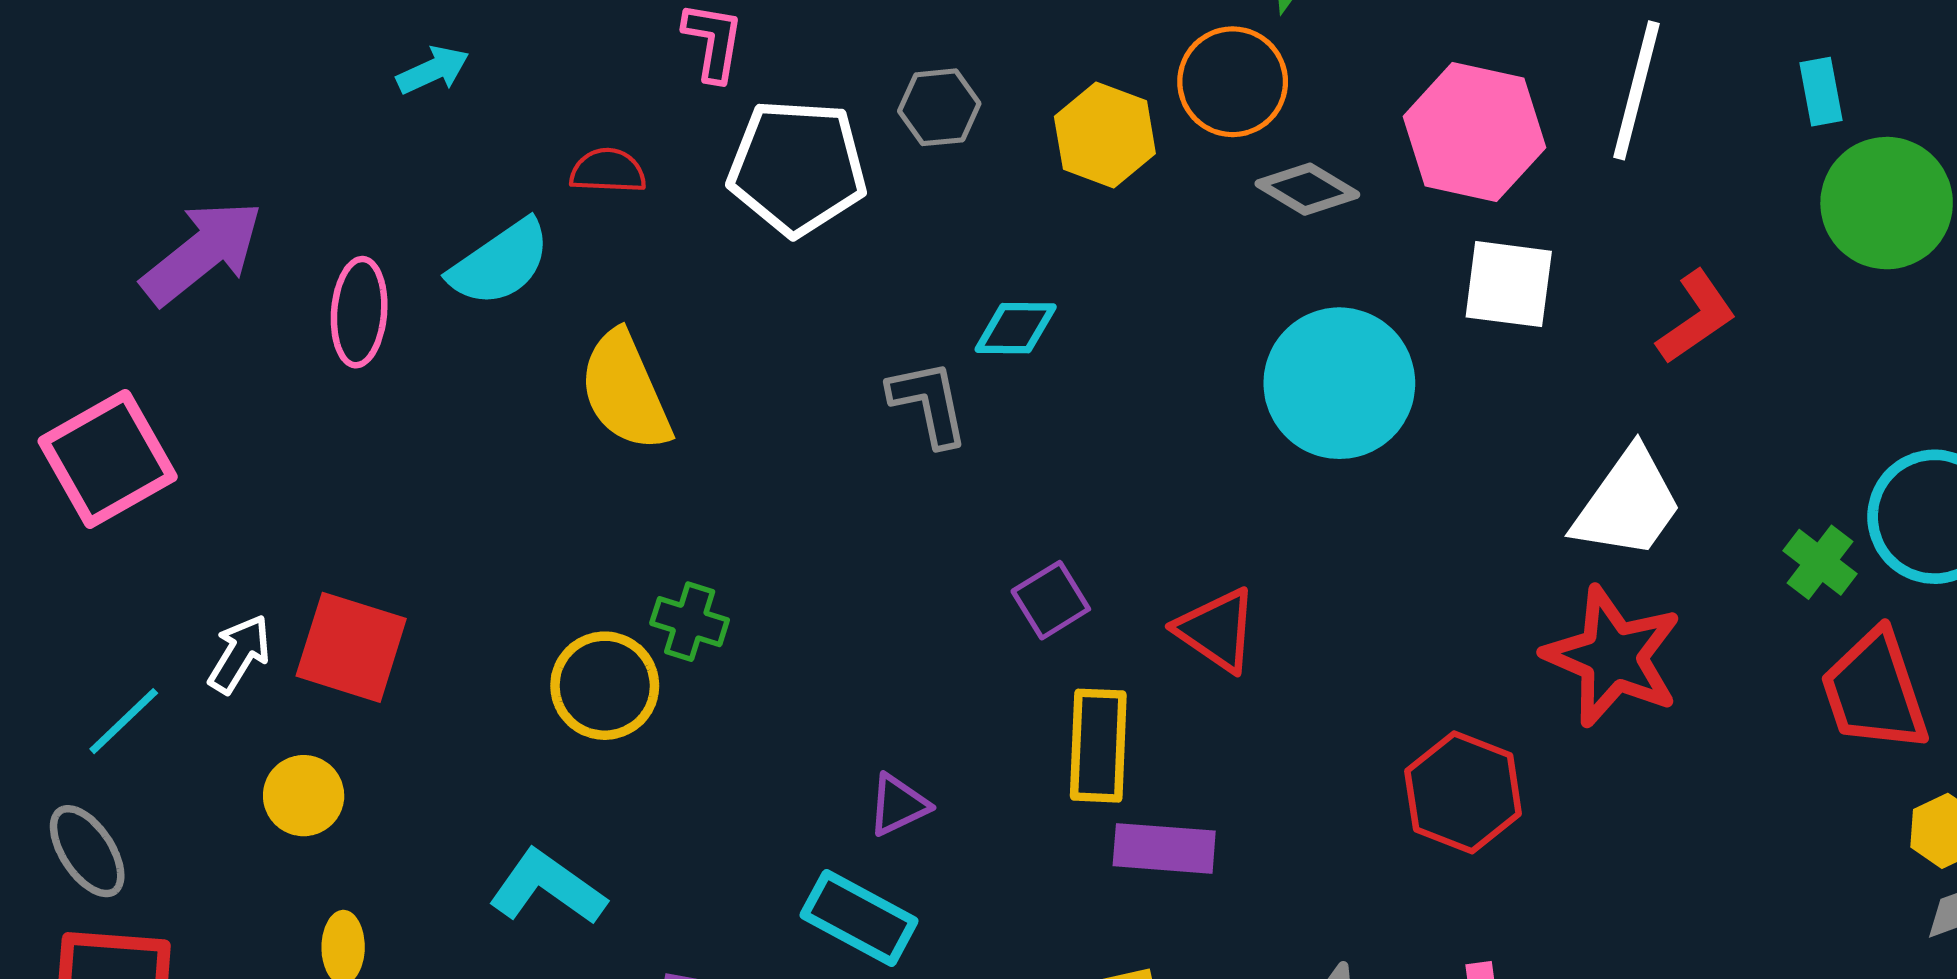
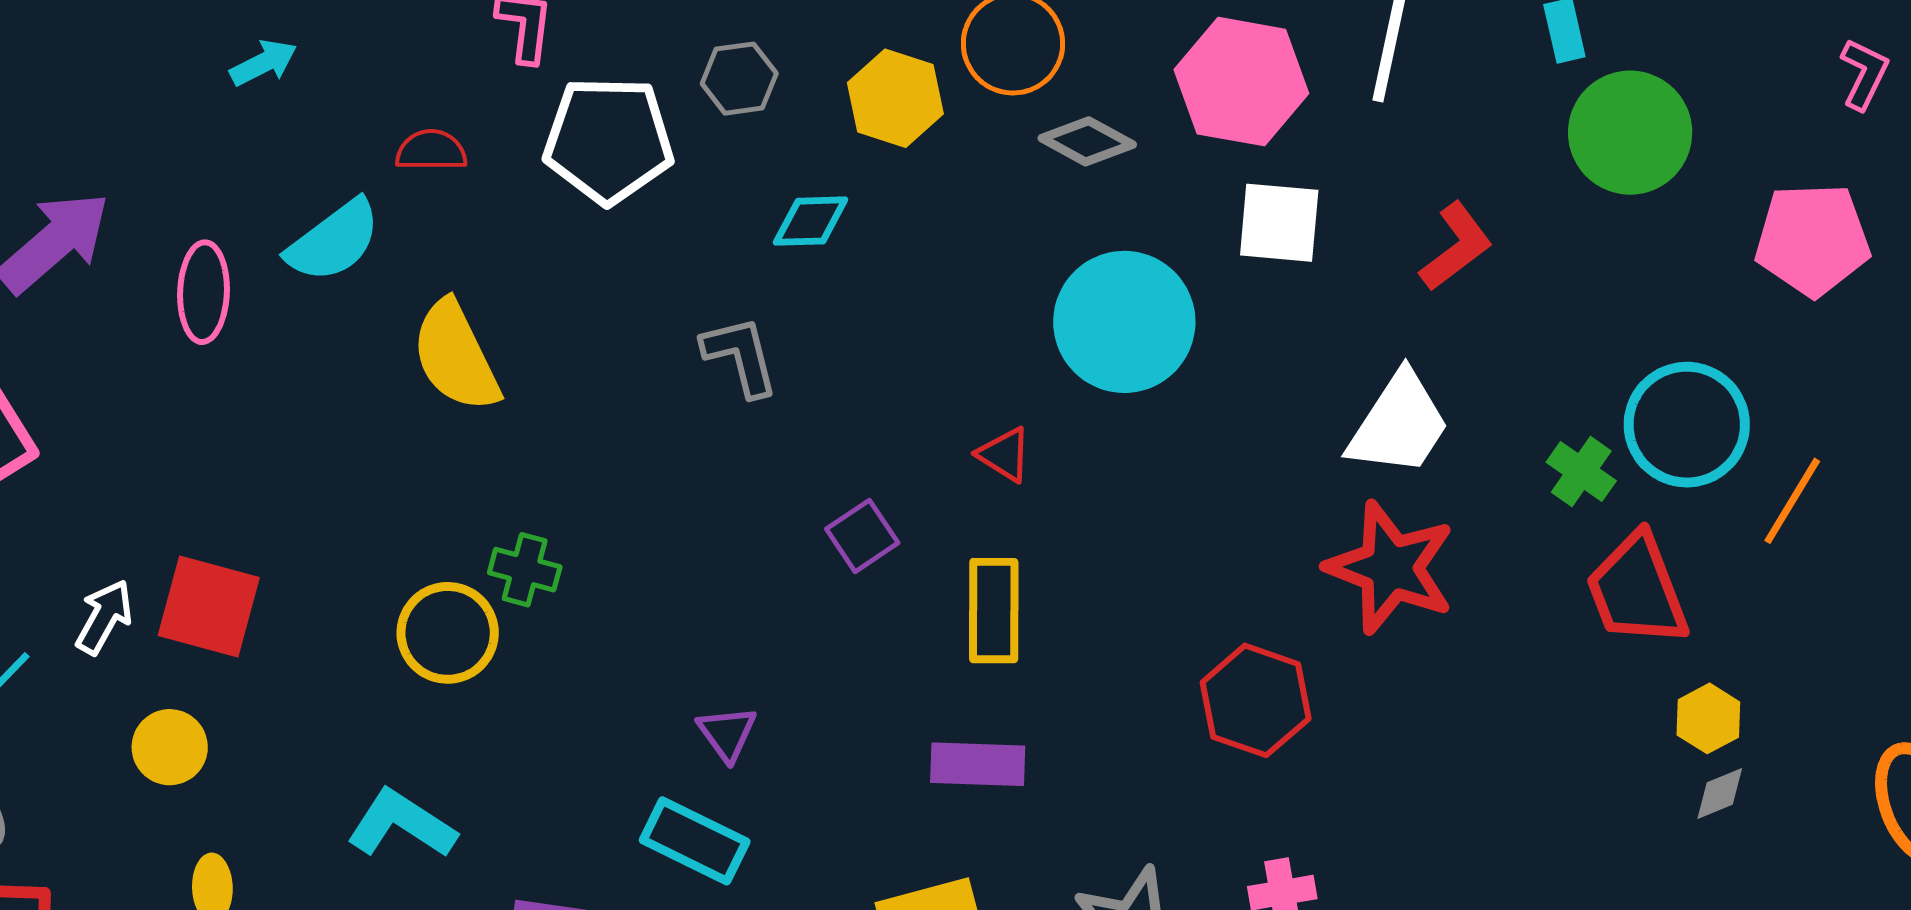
cyan diamond: (1016, 328) -> (810, 221), moved
red triangle: (1217, 630) -> (1004, 455), moved, size x0.7
yellow rectangle: (1098, 746) -> (994, 611), moved
purple triangle: (898, 805) -> (727, 733), turned -38

